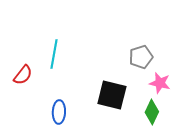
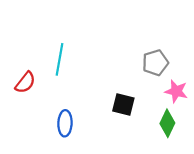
black square: (112, 95) -> (123, 105), size x0.7

